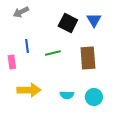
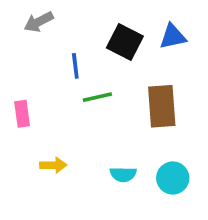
blue triangle: (94, 20) -> (173, 36), turned 49
blue line: (27, 46) -> (75, 66), moved
yellow arrow: (29, 90) -> (53, 165), size x0.6

